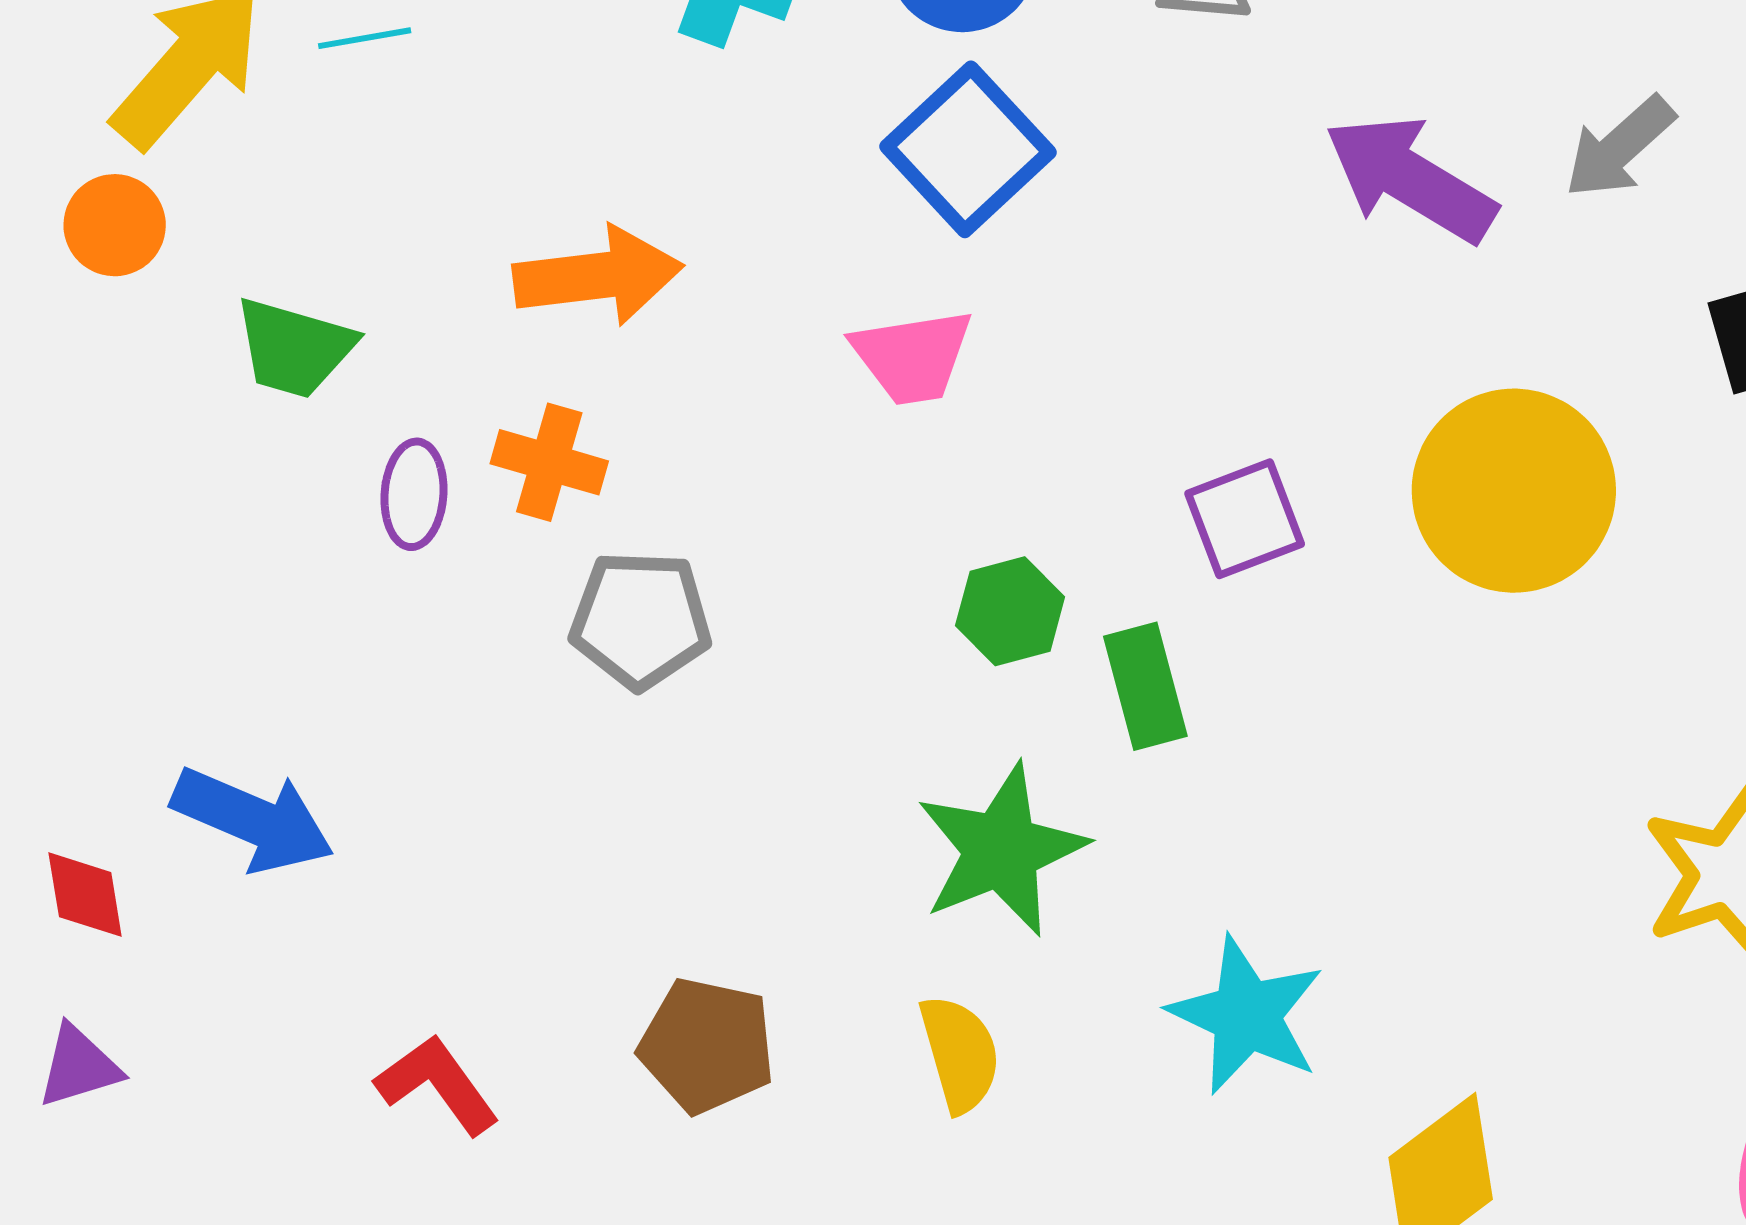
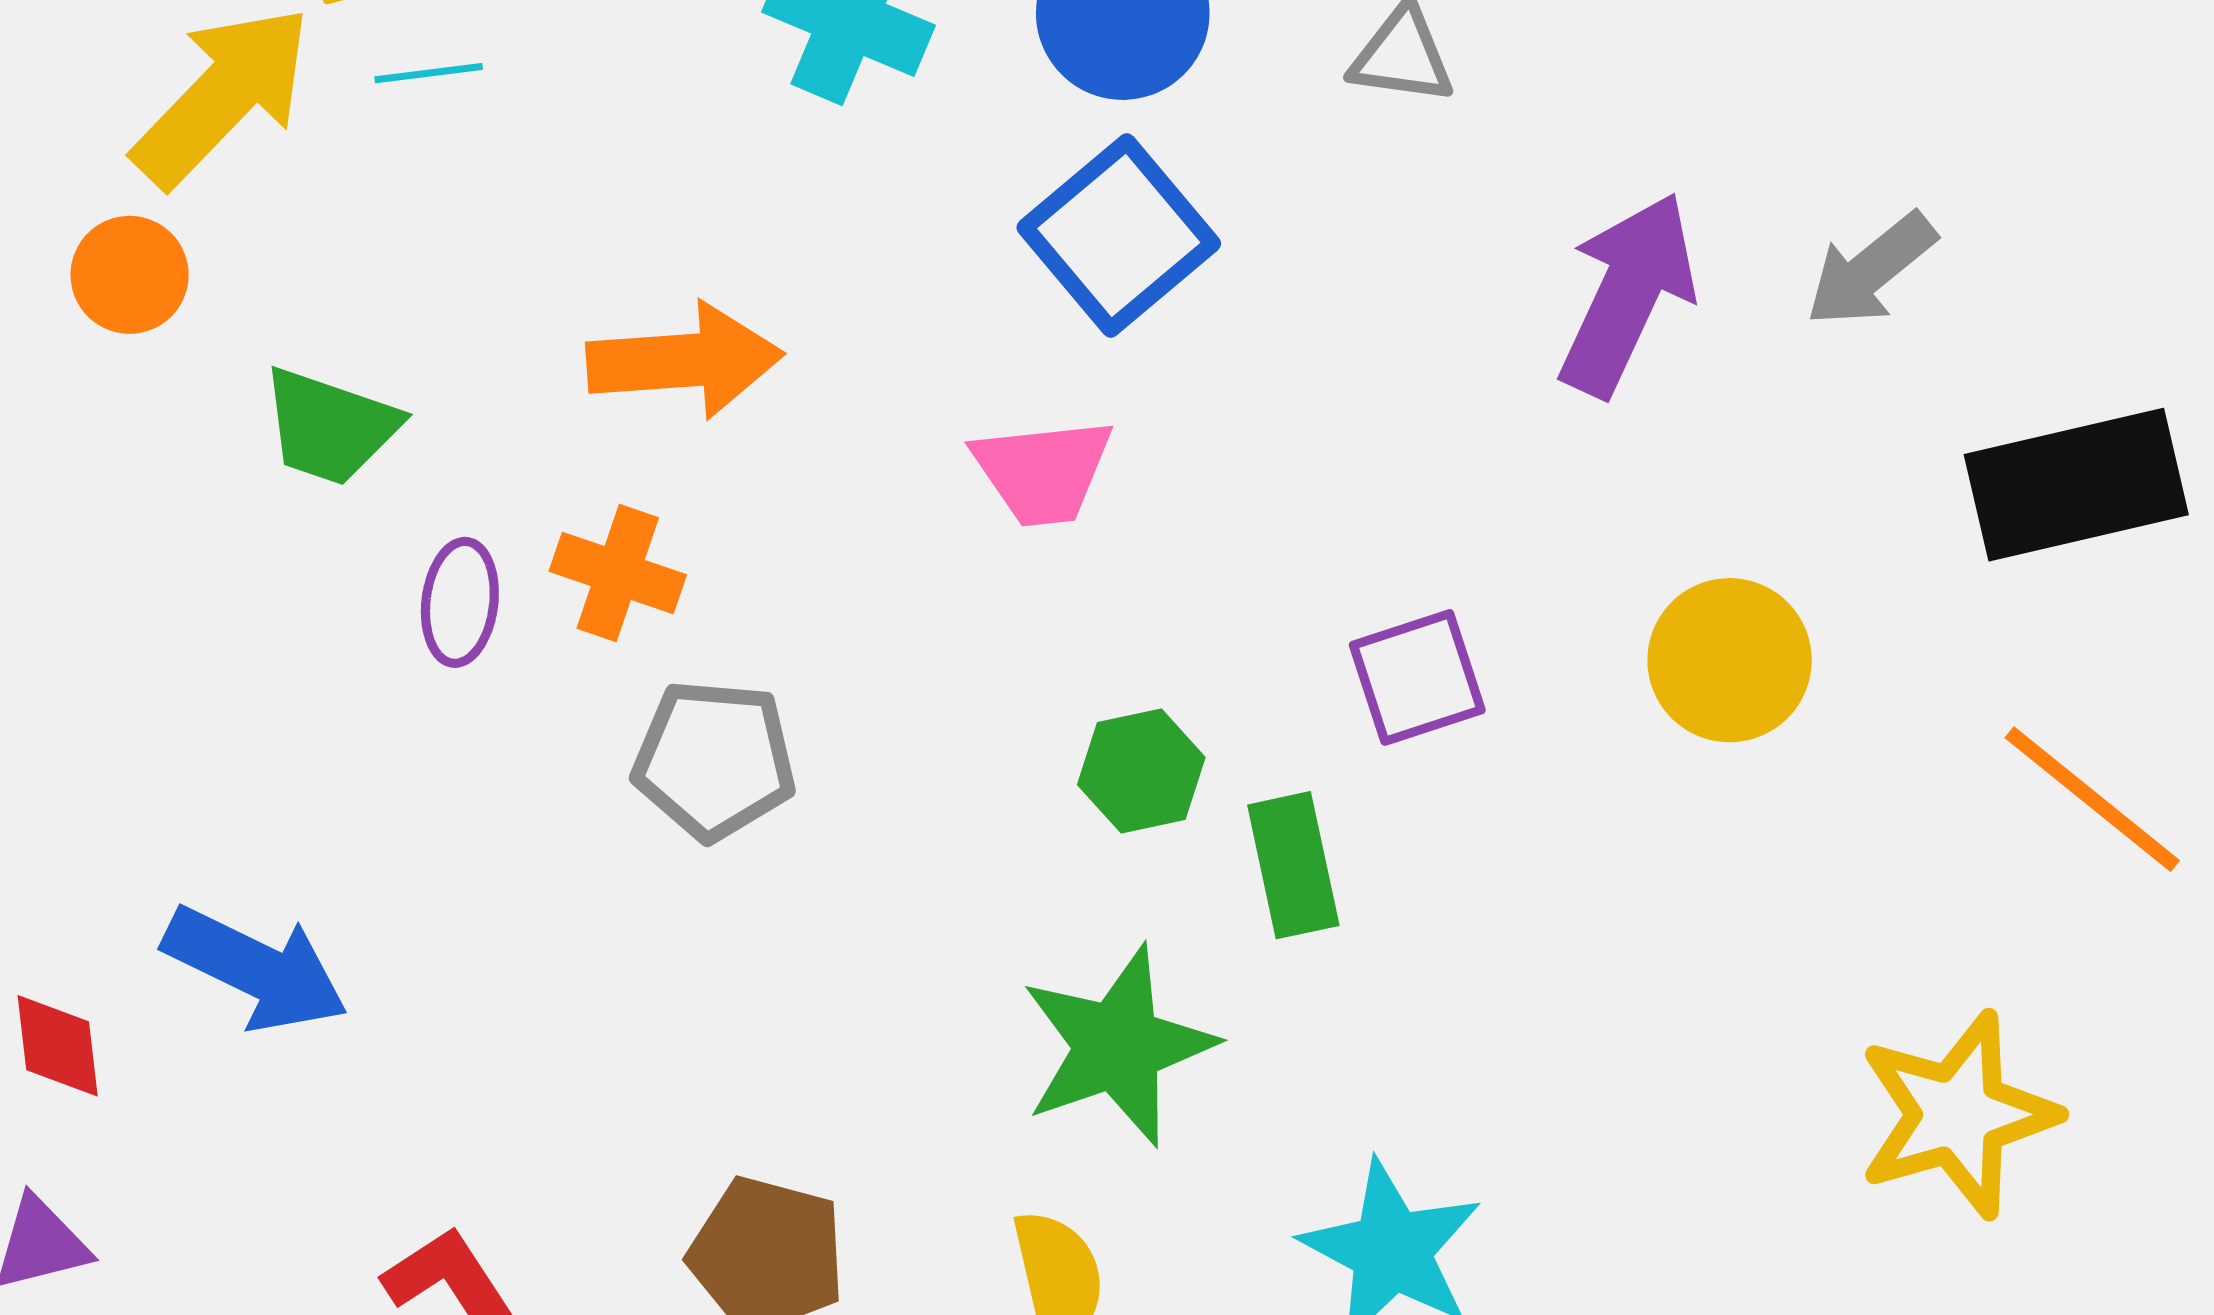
purple arrow: (1410, 179) -> (1628, 294), turned 81
yellow circle: (1514, 491) -> (1730, 660), size x0.7

